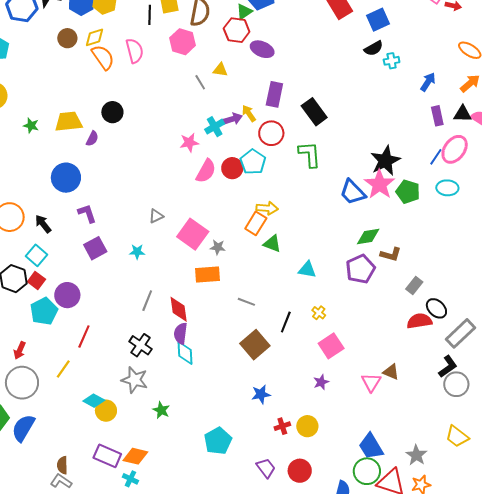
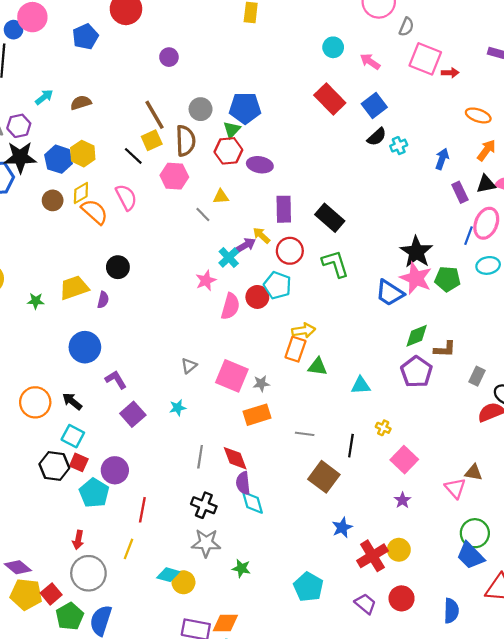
black line: (150, 15) -> (133, 156), turned -36
red cross: (282, 426) -> (372, 556), size x1.8
green circle: (367, 471) -> (475, 533), moved

